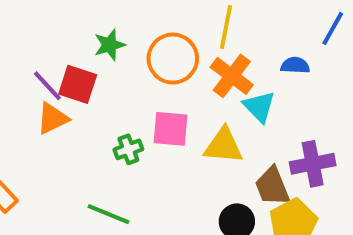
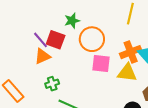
orange circle: (173, 59) -> (92, 39), moved
orange cross: (232, 76) -> (131, 52), moved, turned 30
green cross: (128, 149) -> (52, 84), moved

